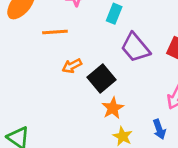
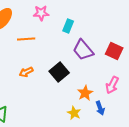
orange arrow: (72, 66) -> (26, 72), moved
orange star: (113, 108) -> (85, 93), moved

